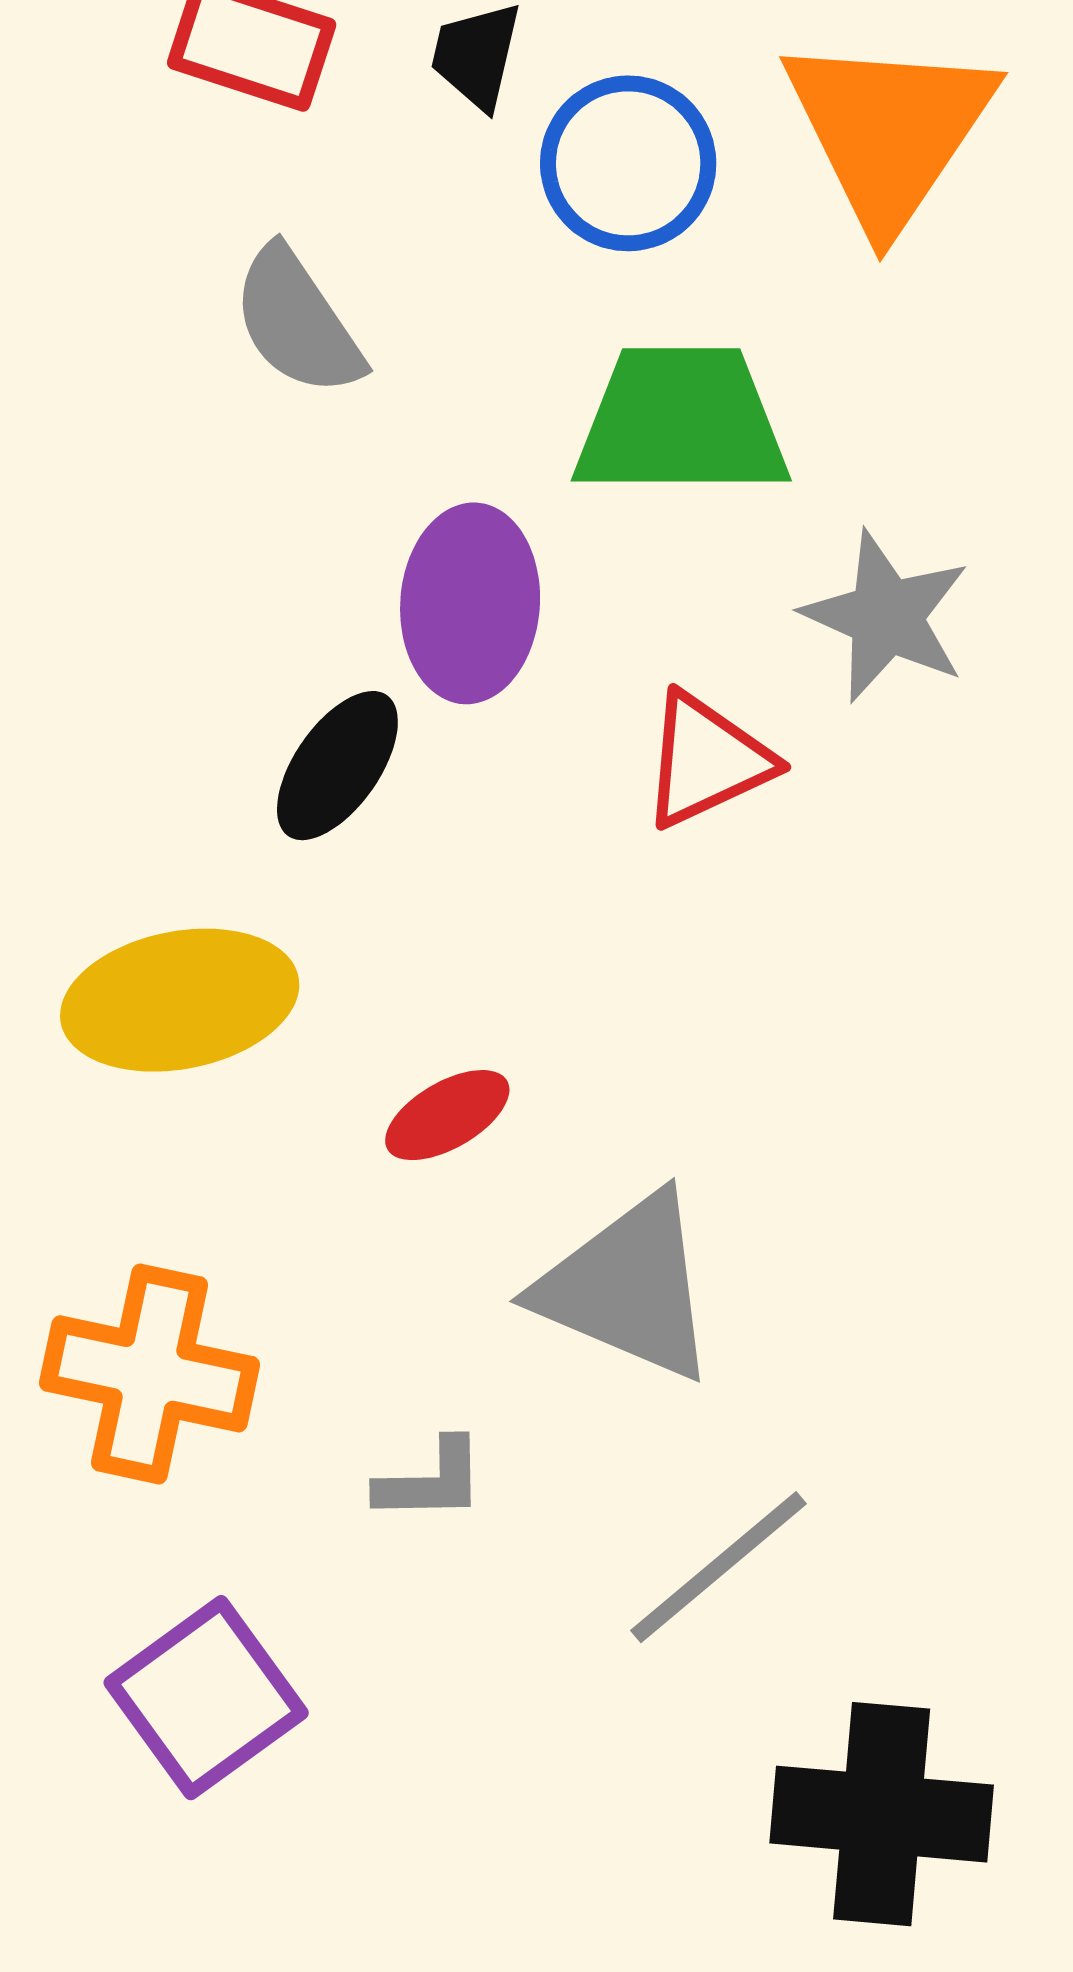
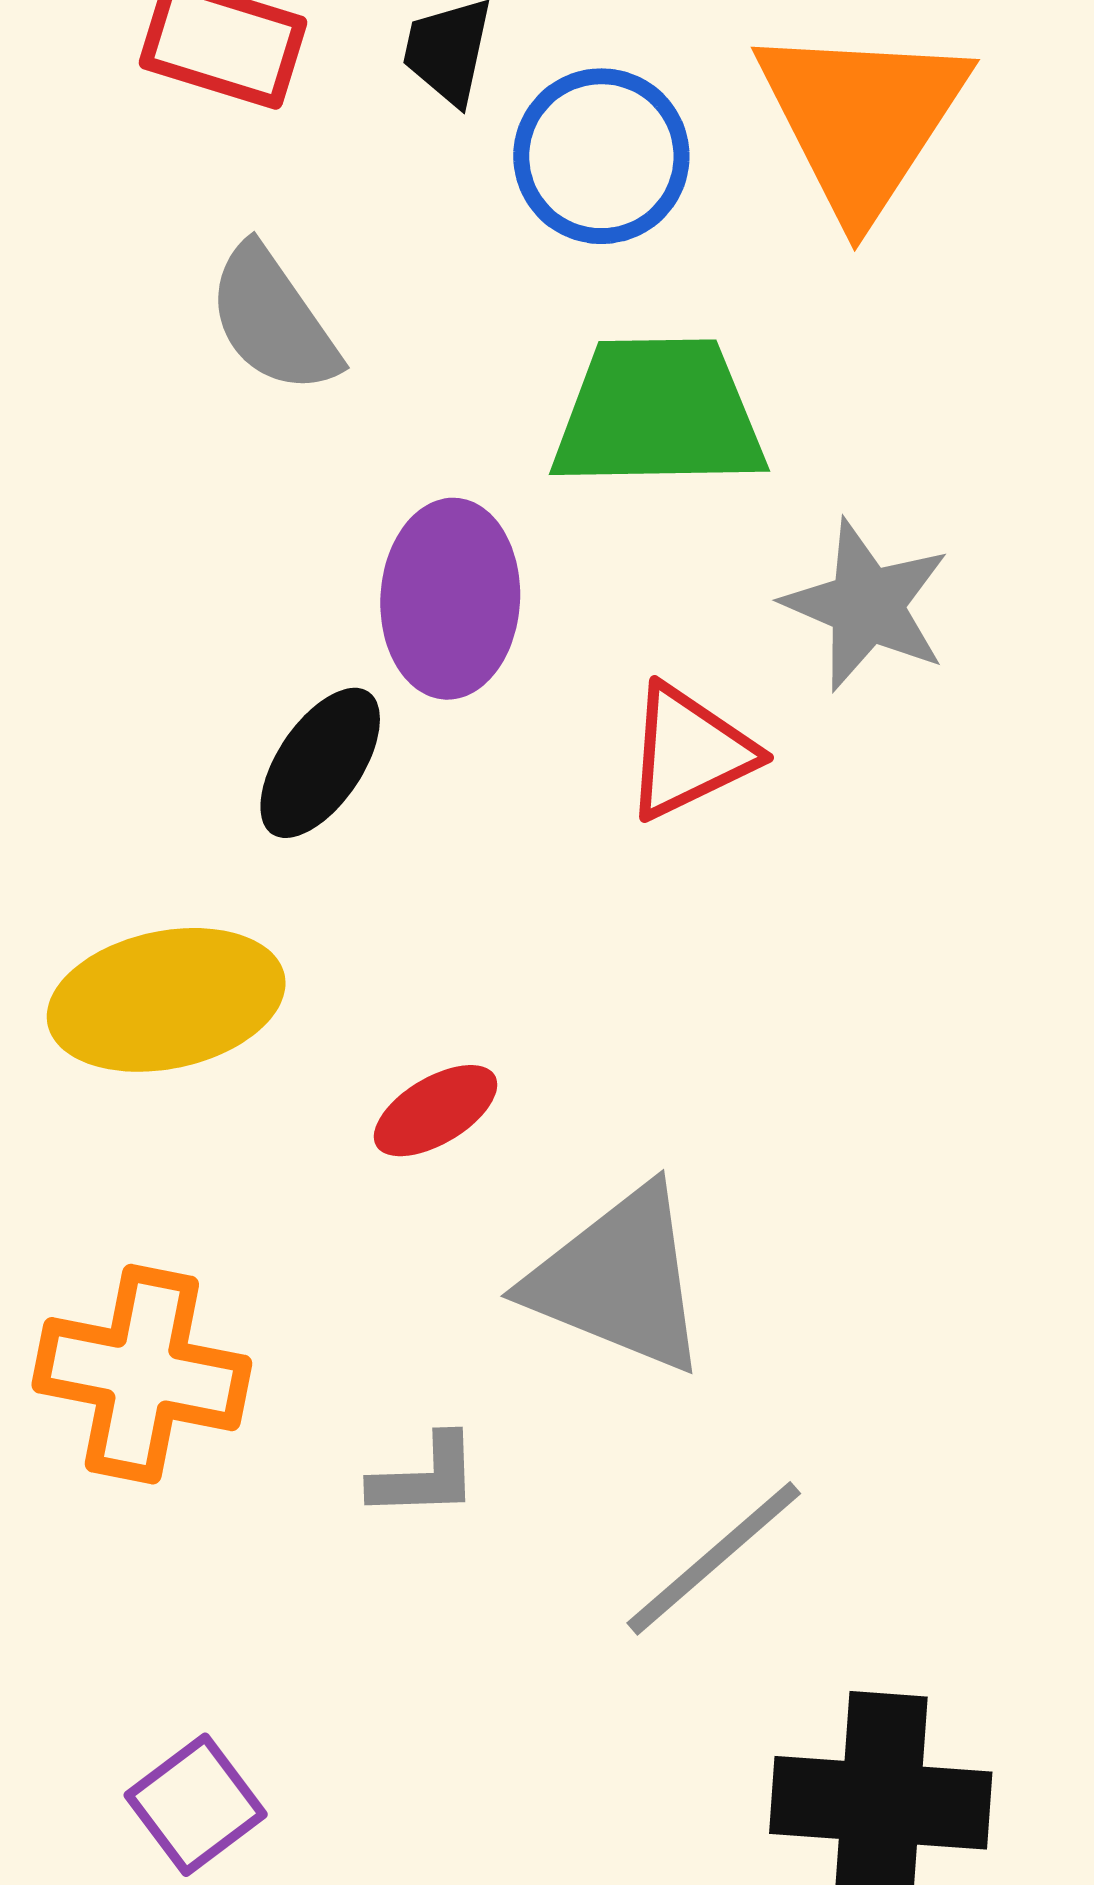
purple square: (206, 1698) -> (196, 1805), moved, size x0.7

